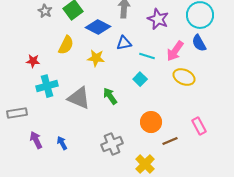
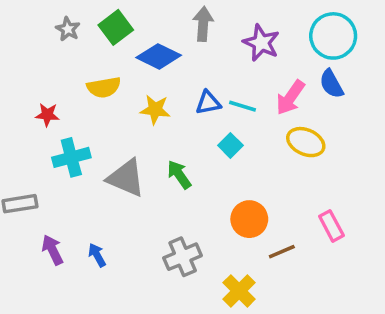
blue triangle: (124, 43) -> (208, 103), moved
yellow semicircle: (66, 45) -> (104, 87), turned 54

